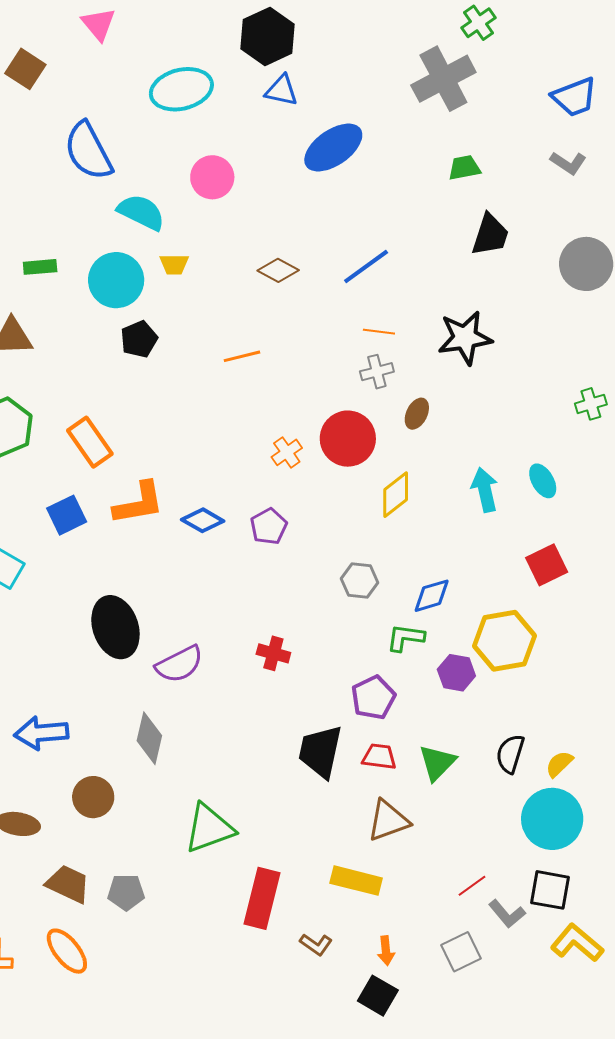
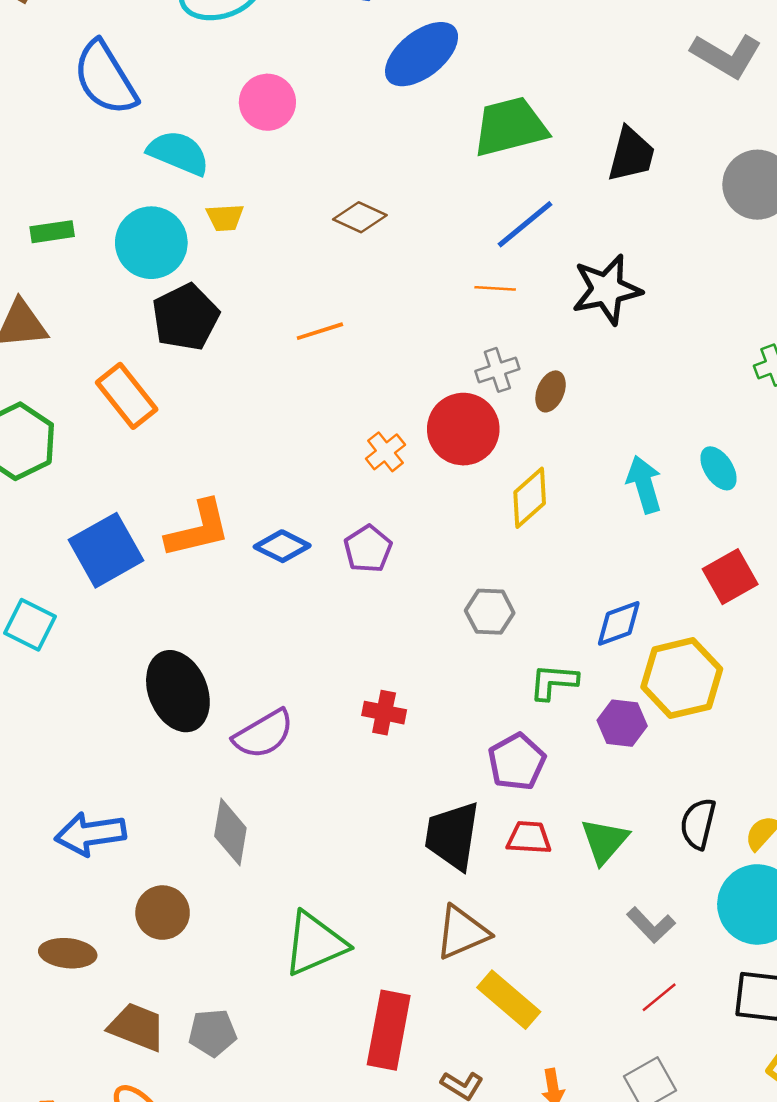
gray L-shape: (568, 163) -> (726, 55), size x1.5
green trapezoid: (464, 168) -> (510, 127), moved, size x1.8
blue line: (366, 267) -> (525, 224), moved
black pentagon: (139, 339) -> (186, 317), size x1.4
gray cross: (377, 372) -> (497, 370), moved
orange rectangle: (90, 442) -> (127, 396), moved
blue square: (67, 515) -> (106, 550), size x1.4
blue diamond: (432, 596) -> (619, 623), moved
brown triangle: (388, 821) -> (462, 932), moved
yellow rectangle: (356, 881) -> (509, 1000), turned 30
gray L-shape: (507, 914) -> (651, 925), moved

